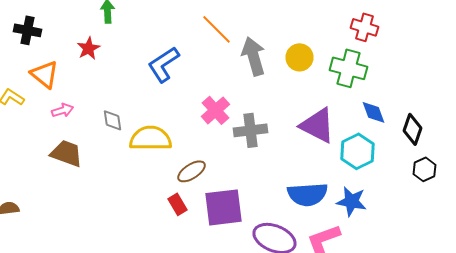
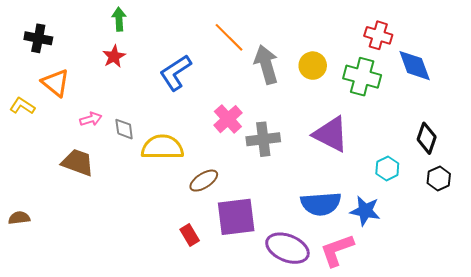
red star: (88, 48) -> (114, 56), moved
pink arrow: (62, 110) -> (91, 119), moved
blue diamond: (374, 112) -> (415, 66), moved, size x1.4
cyan hexagon: (358, 151) -> (387, 168), moved, size x0.7
red rectangle: (178, 204) -> (190, 235), moved

